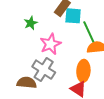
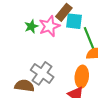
pink star: (50, 44) -> (49, 26), moved

